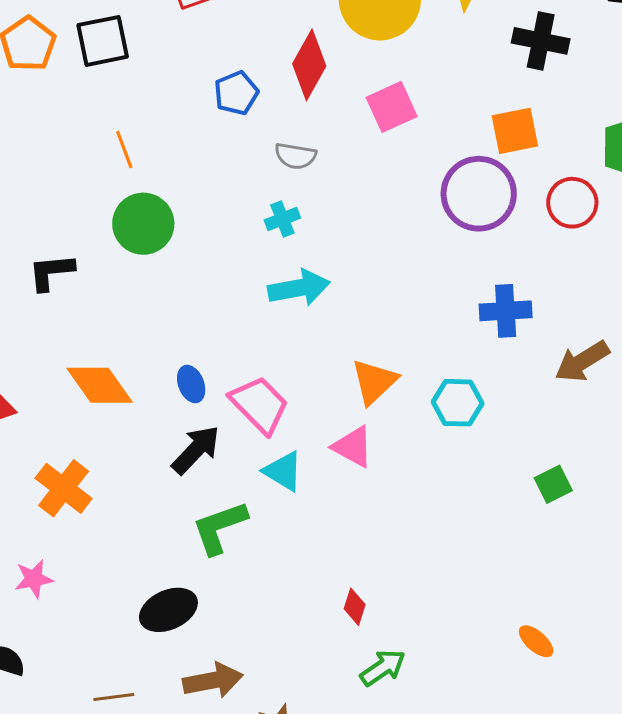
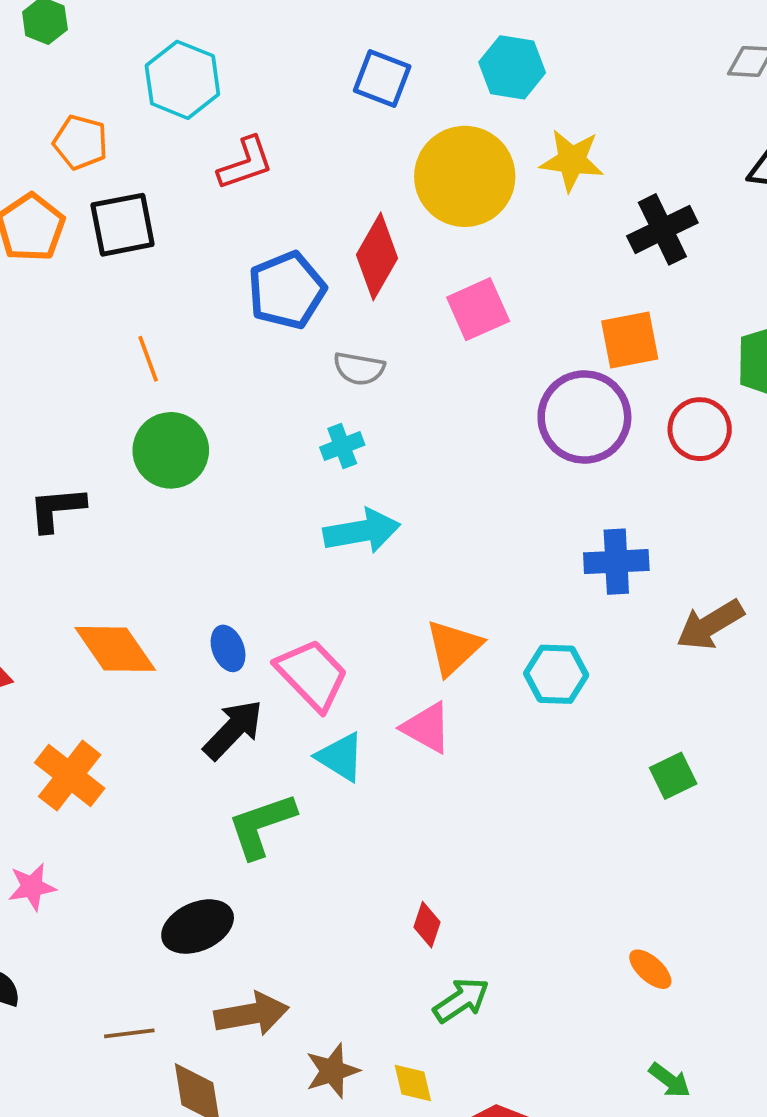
black cross: (541, 41) -> (662, 229), turned -38
blue pentagon: (236, 93) -> (287, 290), size x1.4

